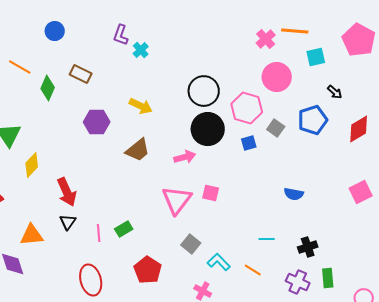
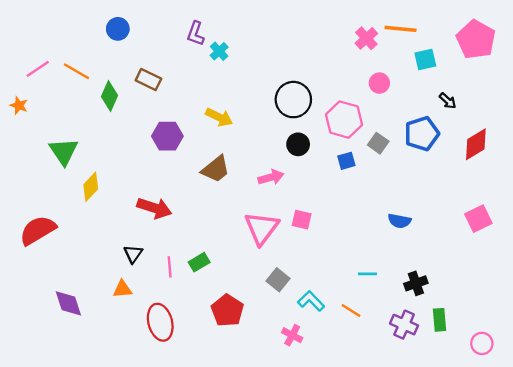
pink circle: (277, 77) -> (379, 83), size x0.6
black circle: (208, 129) -> (298, 144), size x0.6
red arrow: (67, 192) -> (154, 208), moved, turned -48
orange triangle: (32, 235) -> (123, 289), moved, size x0.7

